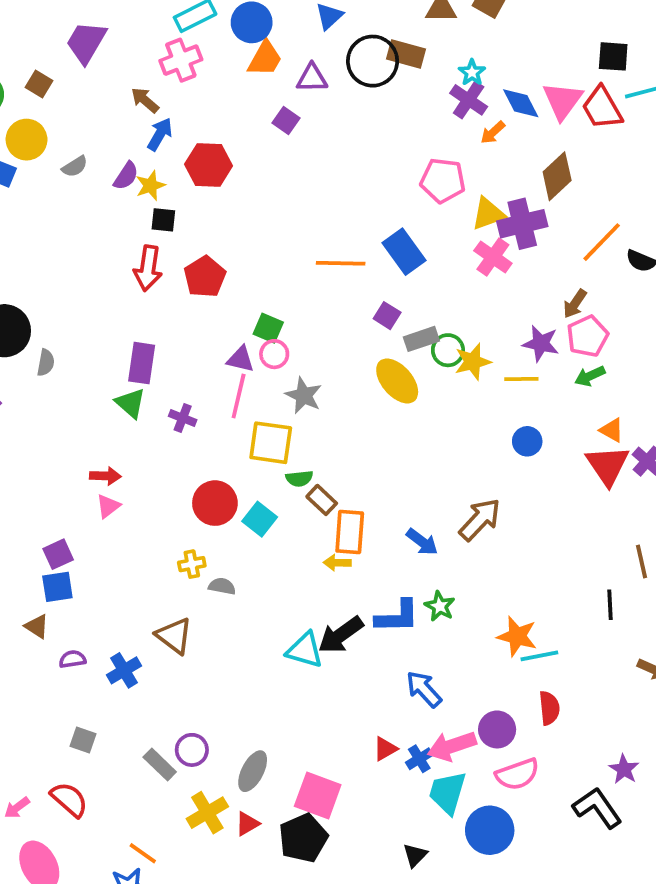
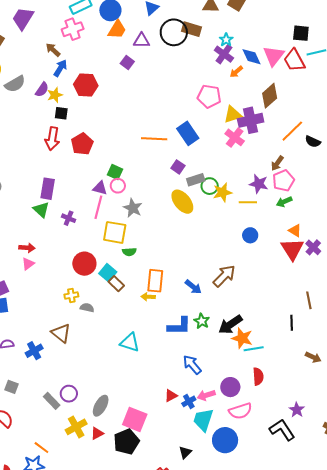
gray semicircle: (75, 167) -> (15, 84), size x1.5
brown rectangle: (322, 500) -> (116, 284), moved
black arrow: (341, 635) -> (230, 325), moved
pink arrow: (452, 746) -> (206, 395), size x0.7

